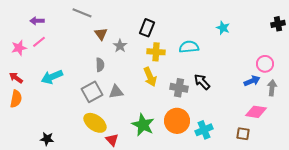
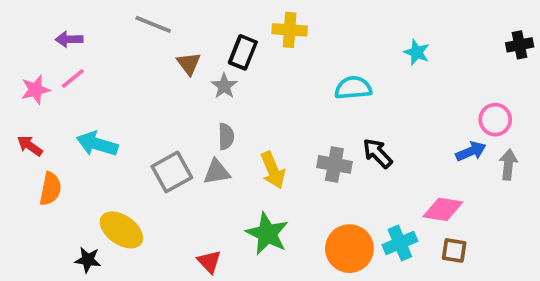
black rectangle: (147, 28) -> (243, 52), moved
yellow cross: (156, 52) -> (290, 30), moved
gray semicircle: (100, 65) -> (226, 136), moved
cyan arrow: (52, 77) -> (97, 144), turned 40
yellow arrow: (150, 77) -> (273, 170), moved
orange semicircle: (16, 99) -> (50, 189), moved
pink diamond: (256, 112) -> (443, 209), moved
orange circle: (177, 121) -> (349, 249), moved
yellow ellipse: (95, 123) -> (121, 230), moved
cyan cross: (204, 130) -> (400, 243), moved

